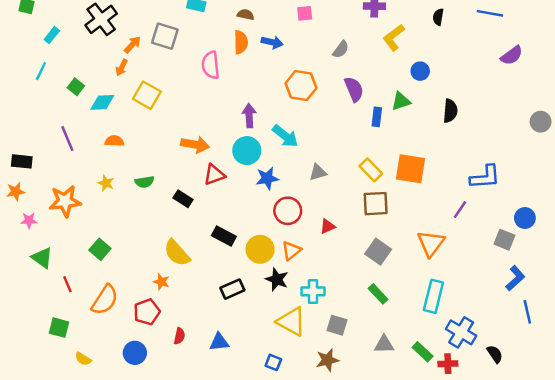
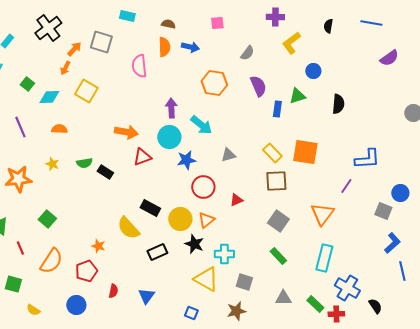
black rectangle: (183, 199) -> (105, 172), moved
yellow semicircle: (177, 253) -> (128, 228), moved
blue triangle: (219, 342) -> (146, 296), turned -48

